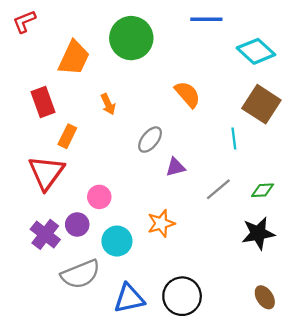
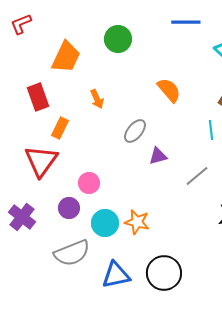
green circle: (131, 38) -> (118, 39), size x0.7
orange star: (161, 223) -> (137, 222), moved, turned 30
purple cross: (45, 234) -> (22, 217), moved

